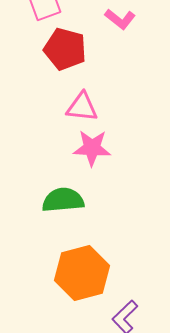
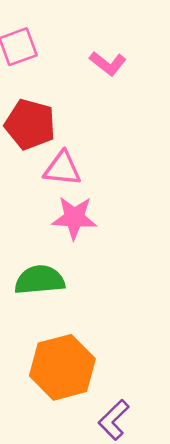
red pentagon: (65, 49) -> (30, 124), moved

